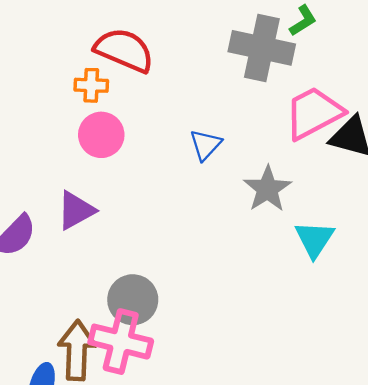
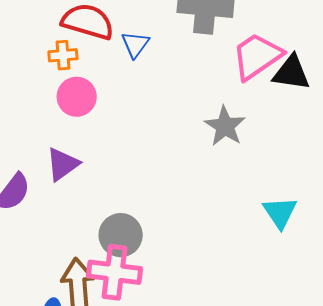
blue triangle: (205, 145) -> (135, 44), moved
cyan triangle: (315, 239) -> (280, 213), moved

